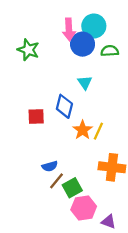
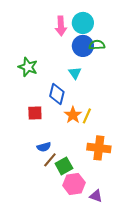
blue circle: (83, 44) -> (83, 46), moved
green star: (28, 50) -> (28, 67), moved
red square: (36, 116) -> (35, 113), moved

